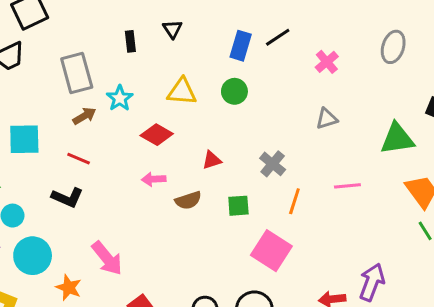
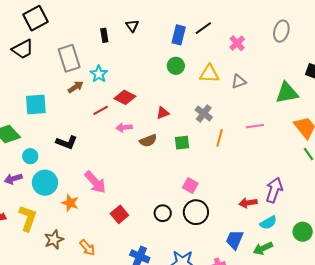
yellow triangle: (182, 92) -> (209, 74), moved
red line: (79, 159) -> (101, 110), moved, turned -49
pink square: (271, 251) -> (190, 186), moved, size x0.6

